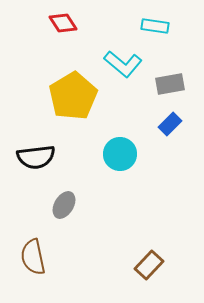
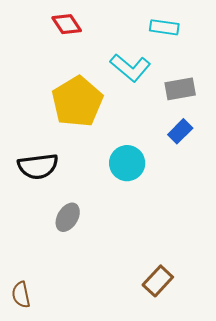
brown semicircle: (33, 257) -> (21, 295), moved, size x0.7

